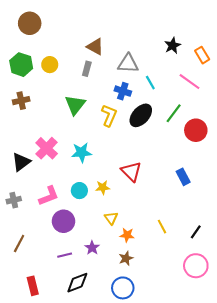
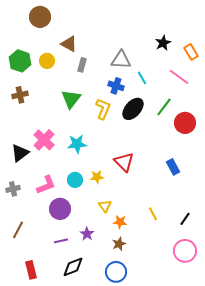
brown circle: (30, 23) -> (40, 17), moved
brown triangle: (95, 47) -> (69, 44), moved

